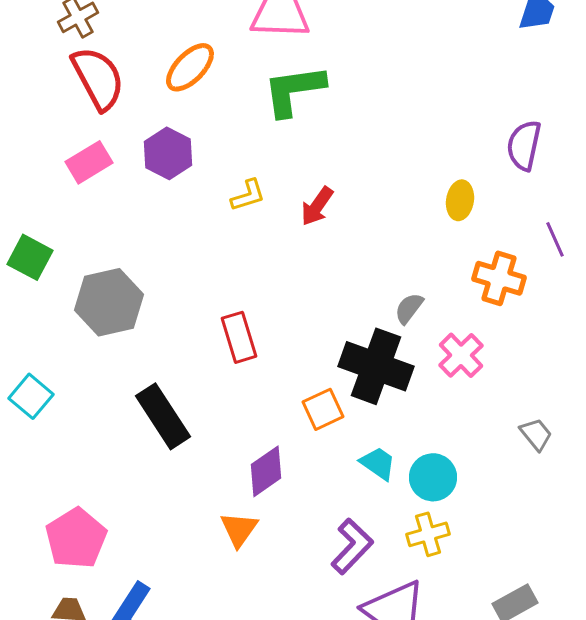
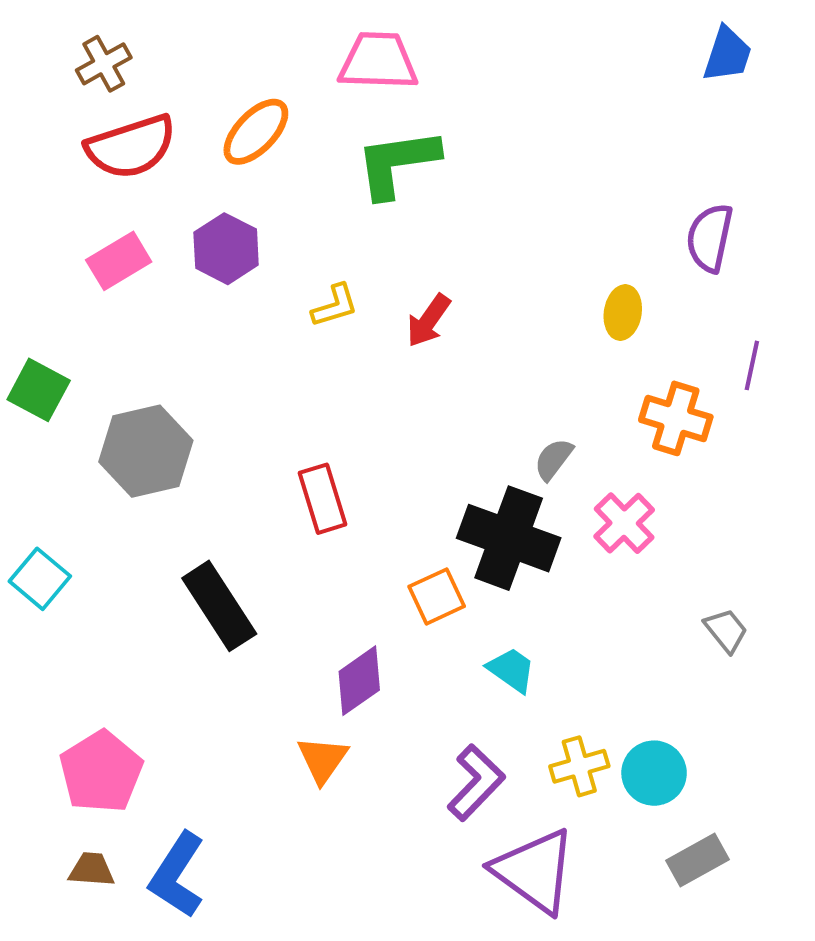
red semicircle: (98, 78) -> (131, 147), turned 100
purple line: (555, 239) -> (752, 365), turned 36
cyan circle: (433, 477) -> (654, 773), moved

